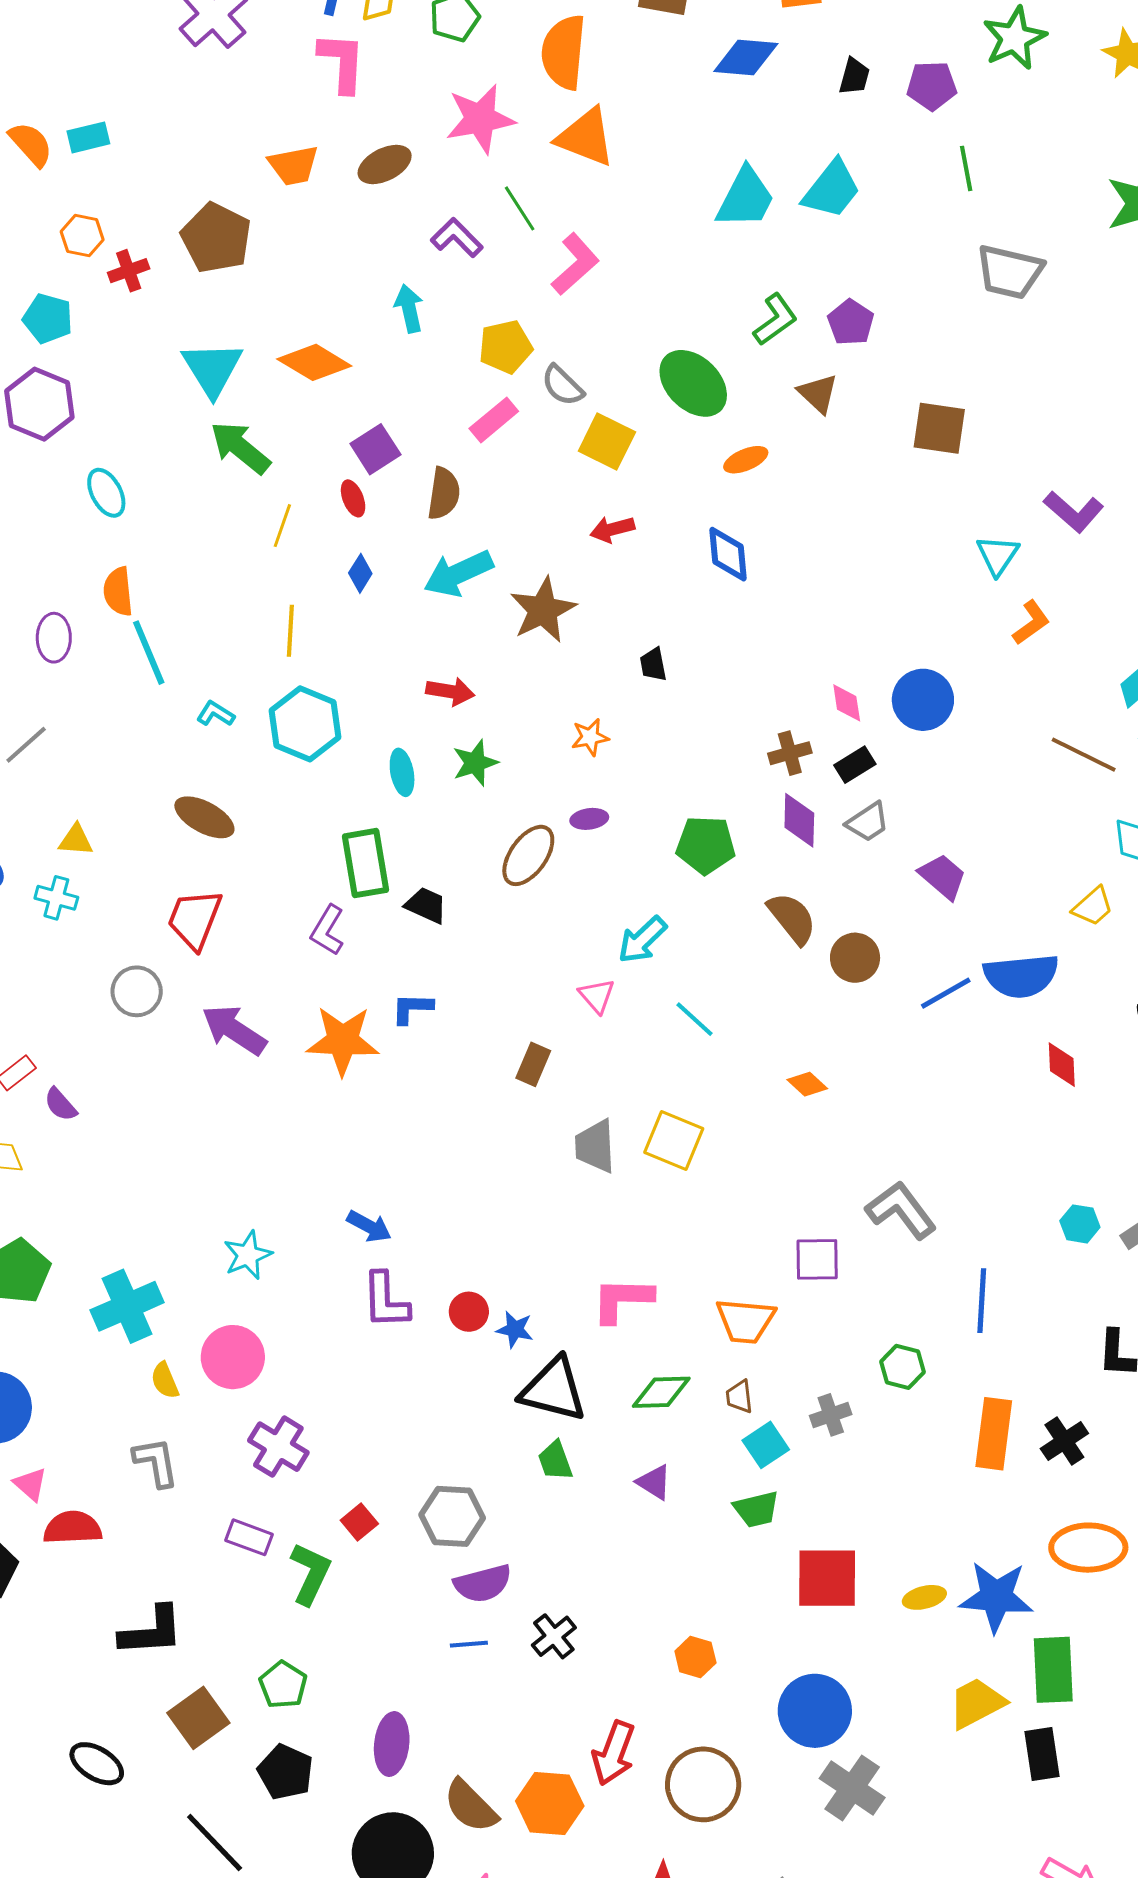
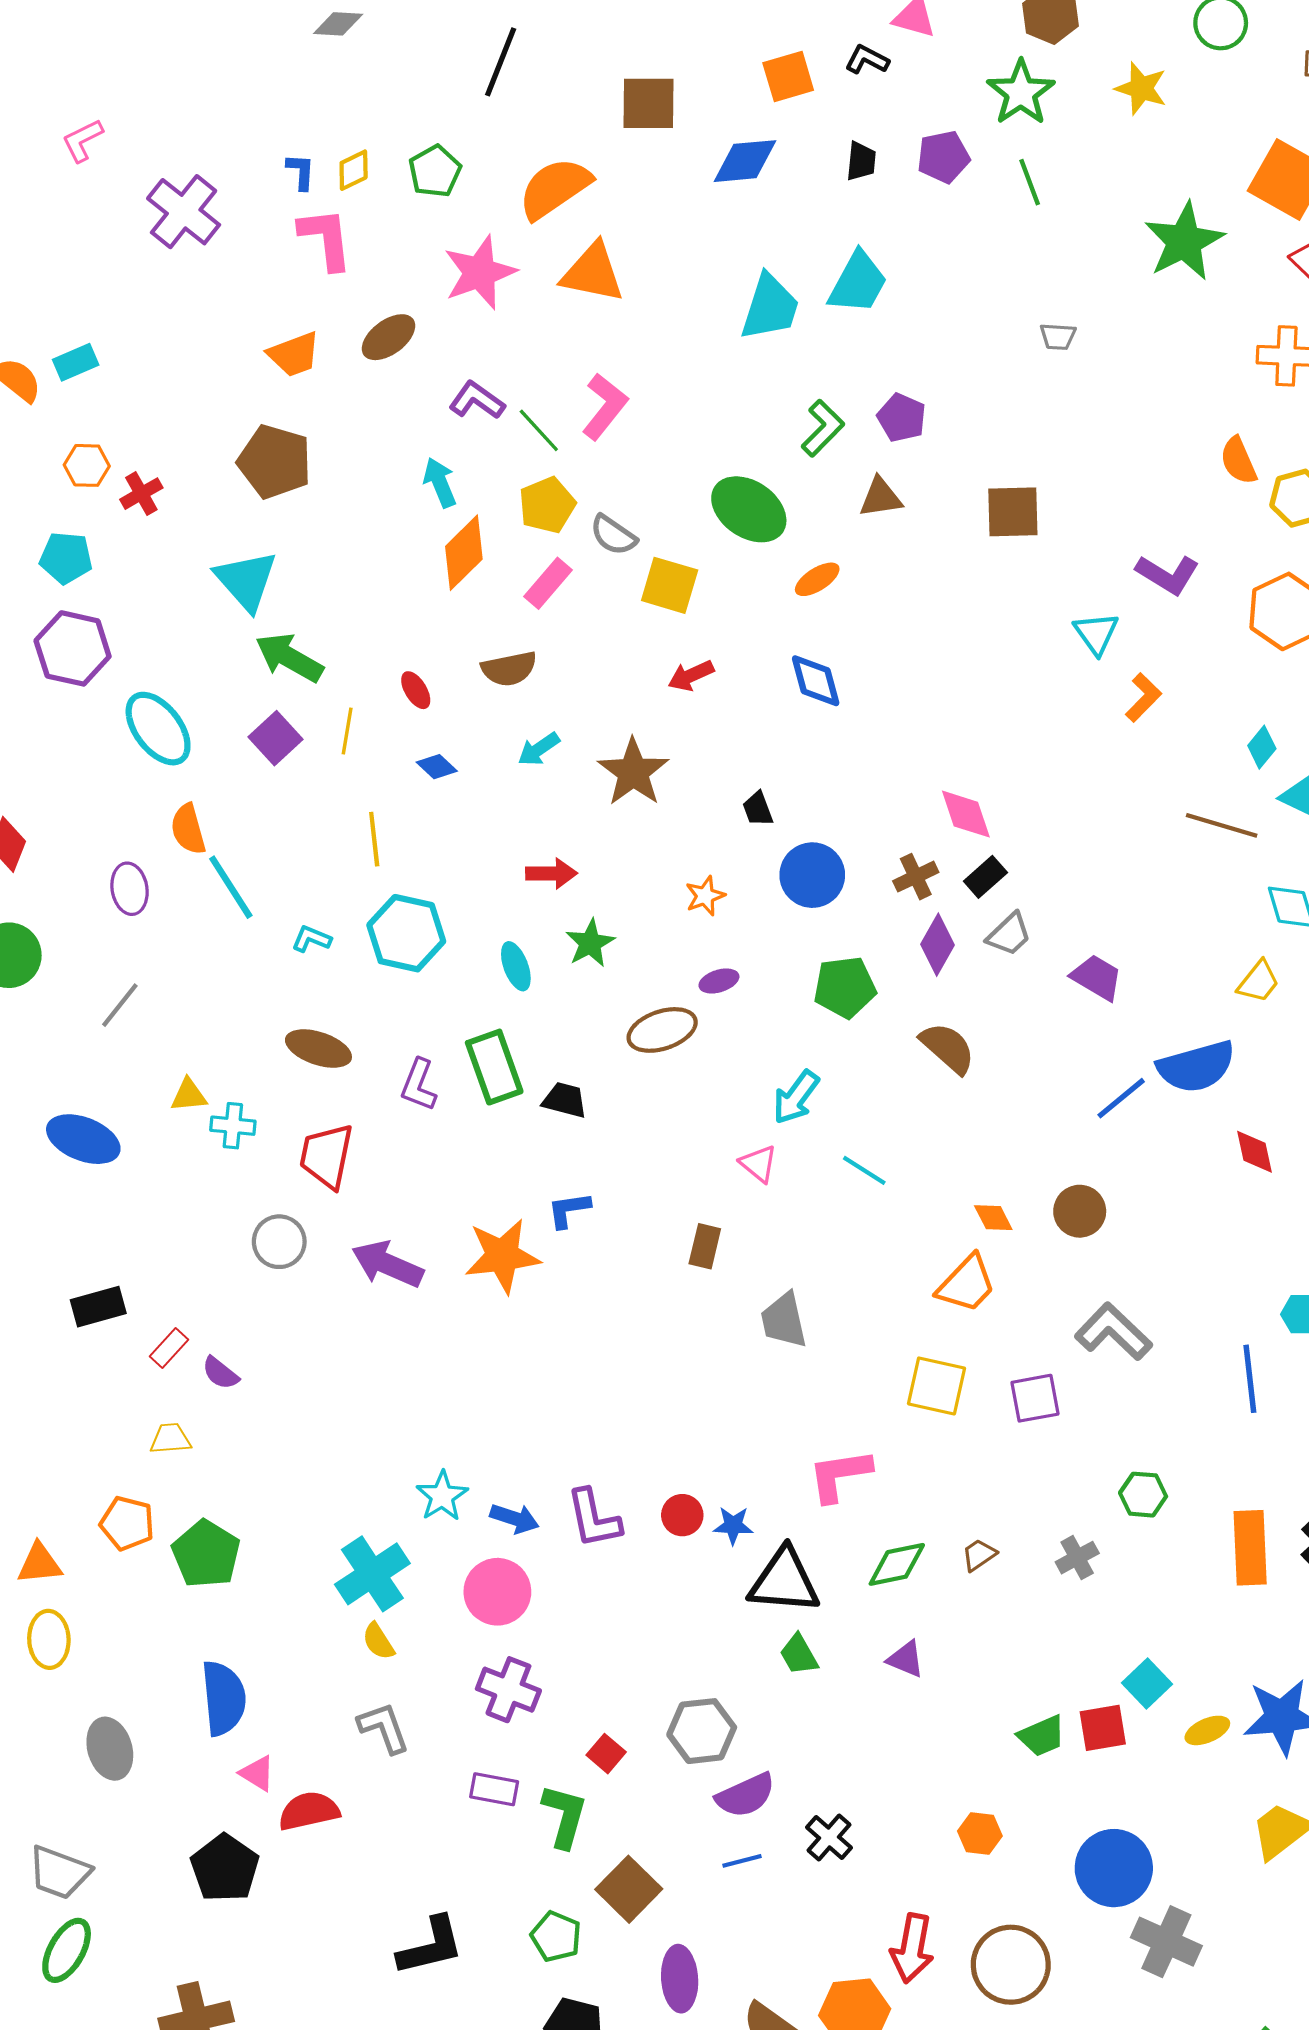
orange semicircle: (564, 52) -> (555, 188), turned 60
green line: (966, 168) -> (1030, 182), moved
green line: (520, 208) -> (539, 430), moved
brown pentagon: (216, 238) -> (275, 462), moved
gray trapezoid: (1010, 272) -> (1058, 337), size x0.5
orange diamond: (314, 362) -> (464, 553), moved, turned -66
brown triangle: (818, 393) -> (880, 497), turned -42
purple square: (375, 449) -> (276, 738), moved
cyan ellipse: (106, 493) -> (158, 729), size x1.5
brown semicircle: (444, 493) -> (509, 669), turned 80
blue diamond: (360, 573) -> (437, 767), turned -69
cyan arrow: (458, 573) -> (539, 749), size x0.6
blue circle: (923, 700) -> (812, 875), moved
pink diamond: (847, 703) -> (966, 814), size x1.4
purple diamond: (799, 820) -> (938, 945), turned 38
brown ellipse: (528, 855) -> (662, 1030), turned 46
cyan cross: (56, 898) -> (233, 1126), moved
purple L-shape: (327, 930) -> (419, 1085), moved
brown circle: (855, 958) -> (1080, 1211), moved
orange diamond: (807, 1084) -> (993, 1218), turned 30
yellow square: (674, 1140) -> (936, 1386), moved
blue arrow: (369, 1226) -> (514, 1518), moved
blue line: (982, 1301) -> (1250, 1379), moved
cyan cross: (127, 1306) -> (372, 1574), moved
orange trapezoid: (745, 1321) -> (967, 1284), moved, turned -42
pink circle: (233, 1357) -> (497, 1592), moved
brown trapezoid: (739, 1397) -> (979, 1555), turned 72
cyan square: (766, 1445) -> (1147, 1683), moved
green trapezoid: (756, 1509) -> (1042, 1736), moved
red square: (827, 1578) -> (1103, 1728), size x0.7
black L-shape: (151, 1631) -> (431, 1946), moved
brown square: (198, 1718) -> (629, 1889), moved

